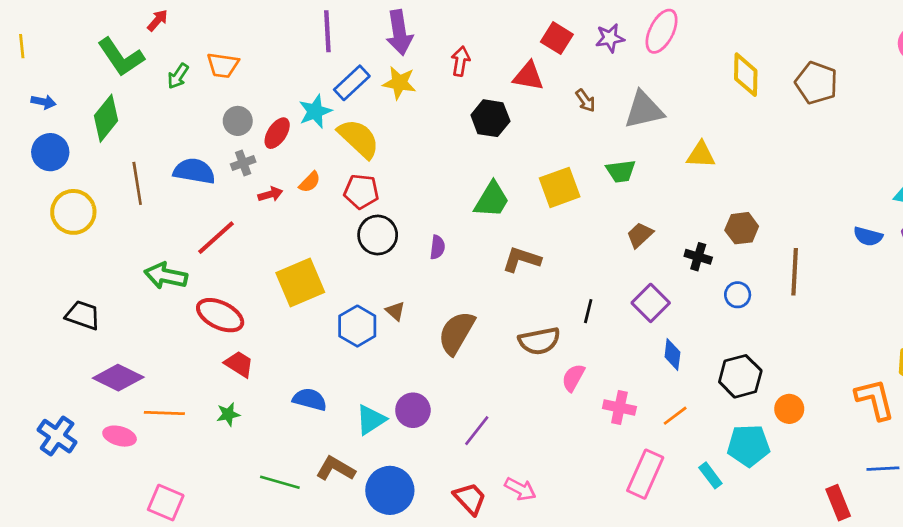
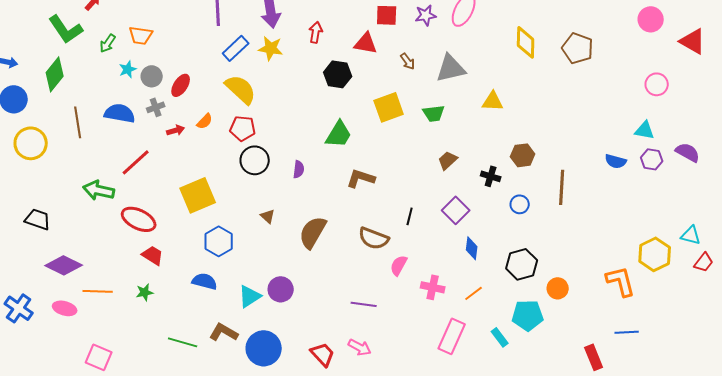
red square: (557, 38) -> (387, 15), turned -30
cyan star: (315, 111) -> (128, 69), moved, size x0.7
yellow square: (560, 187) -> (389, 107), moved
blue hexagon: (357, 326) -> (219, 241), moved
brown semicircle: (539, 341) -> (374, 238), turned 32
purple line: (477, 431) -> (364, 304), moved, turned 60

